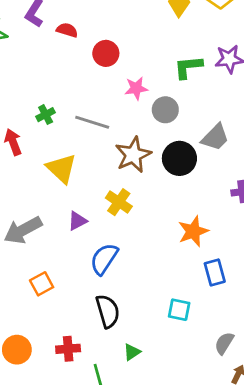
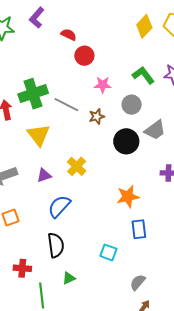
red semicircle: (67, 30) -> (69, 35), moved
green L-shape: (188, 67) -> (143, 75), turned 50
gray circle: (165, 110) -> (132, 105), moved
green cross: (46, 115) -> (33, 94), size x2.0
brown star: (133, 155) -> (97, 117), moved, size x0.6

